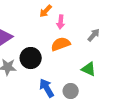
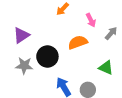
pink arrow: (61, 22) -> (91, 20), moved, turned -32

